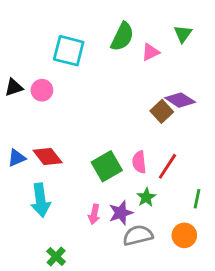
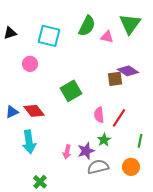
green triangle: (183, 34) -> (130, 24), size x1.6
pink triangle: (150, 52) -> (107, 37), turned 40
black triangle: (14, 87) -> (10, 33), moved
brown square: (162, 111) -> (115, 79), turned 35
green square: (107, 166) -> (71, 91), moved

